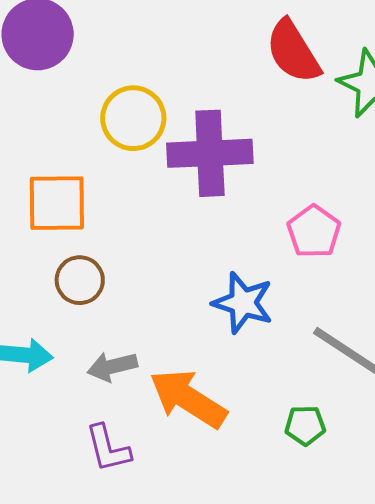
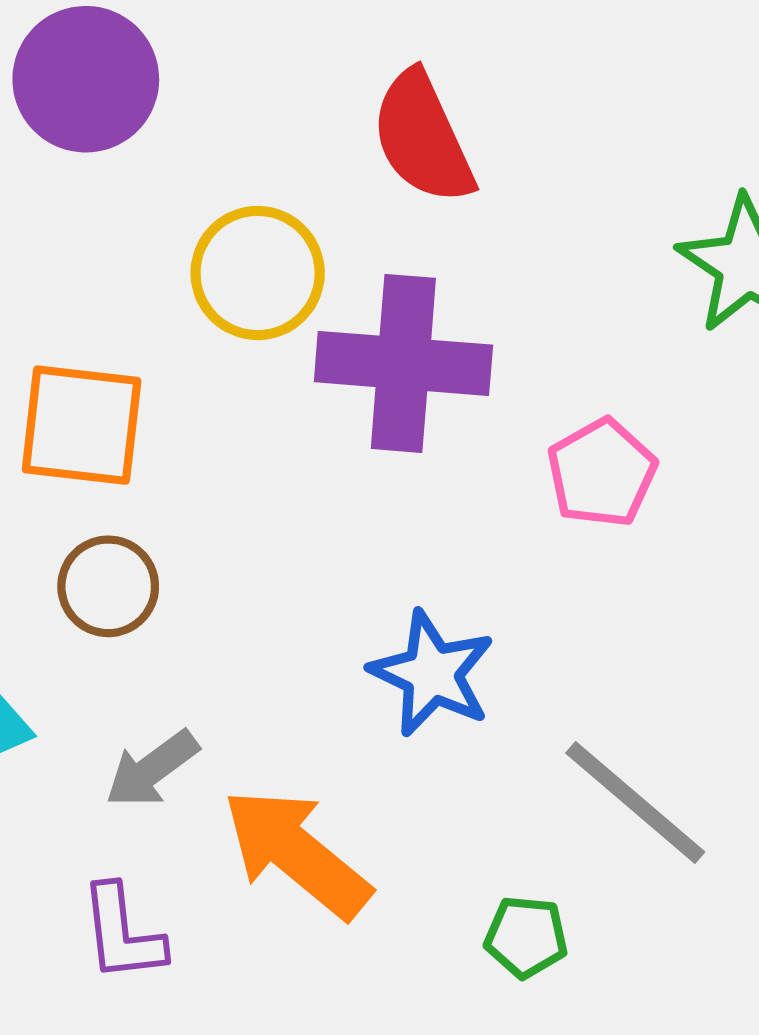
red semicircle: (293, 52) -> (423, 138), moved
pink pentagon: (314, 232) -> (602, 473), moved
gray arrow: (112, 367) -> (152, 769), turned -30

